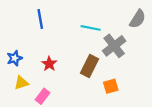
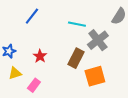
blue line: (40, 19) -> (32, 16), turned 48
orange square: (111, 86) -> (95, 76), size x1.5

